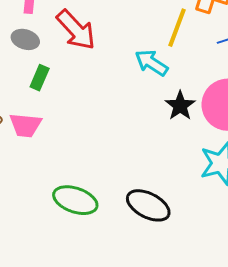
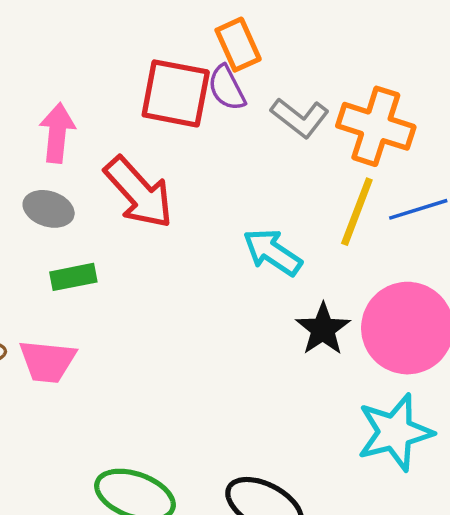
yellow line: (177, 28) -> (357, 212), moved
green rectangle: (40, 78) -> (73, 277), turned 55

